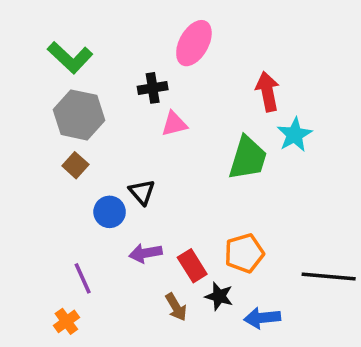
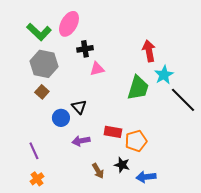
pink ellipse: (194, 43) -> (69, 24), moved
red rectangle: (192, 266) -> (113, 132), moved, turned -48
black line: (329, 277) -> (183, 100), moved, turned 40
purple line: (83, 278) -> (34, 151), moved

